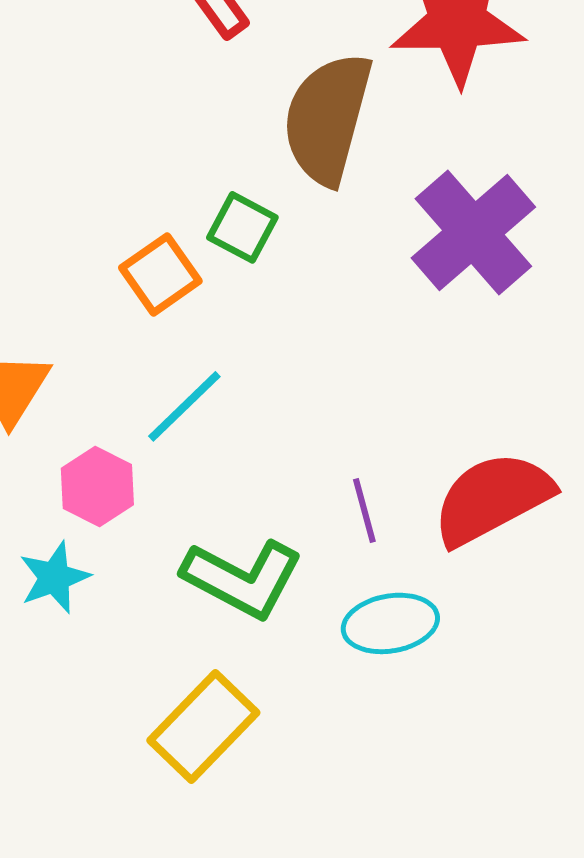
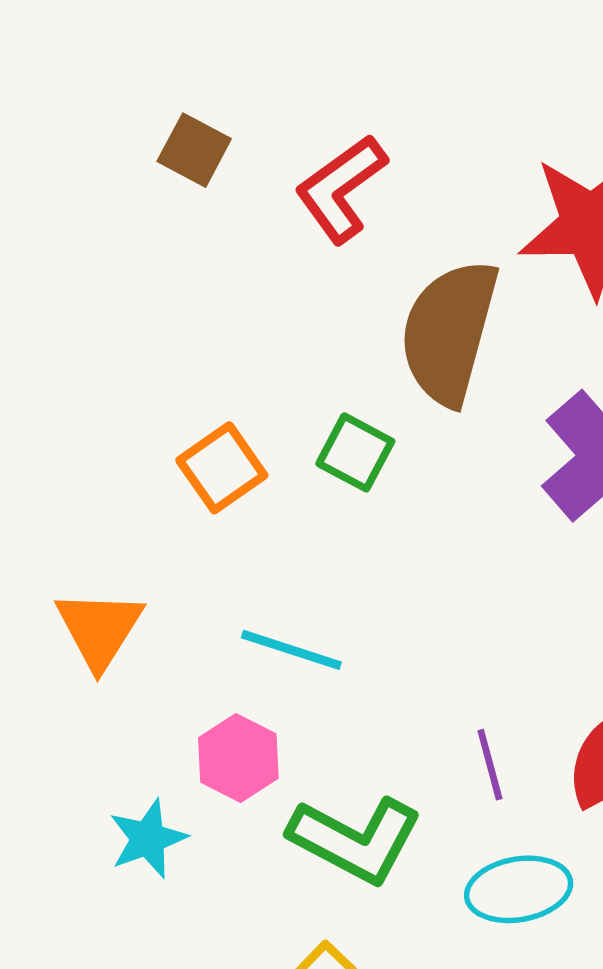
orange square: (160, 274) -> (222, 468), moved
cyan line: (184, 406) -> (291, 650), turned 62
pink hexagon: (97, 486) -> (238, 758), moved

